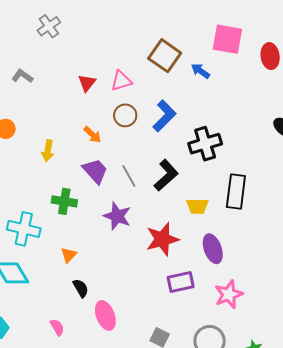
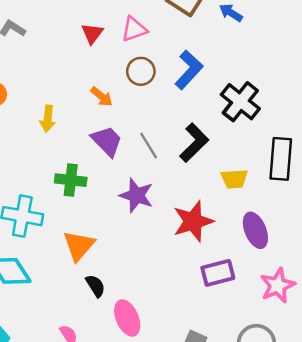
black cross: (205, 144) -> (240, 102), turned -32
orange triangle: (69, 255) -> (79, 246), size x1.6

